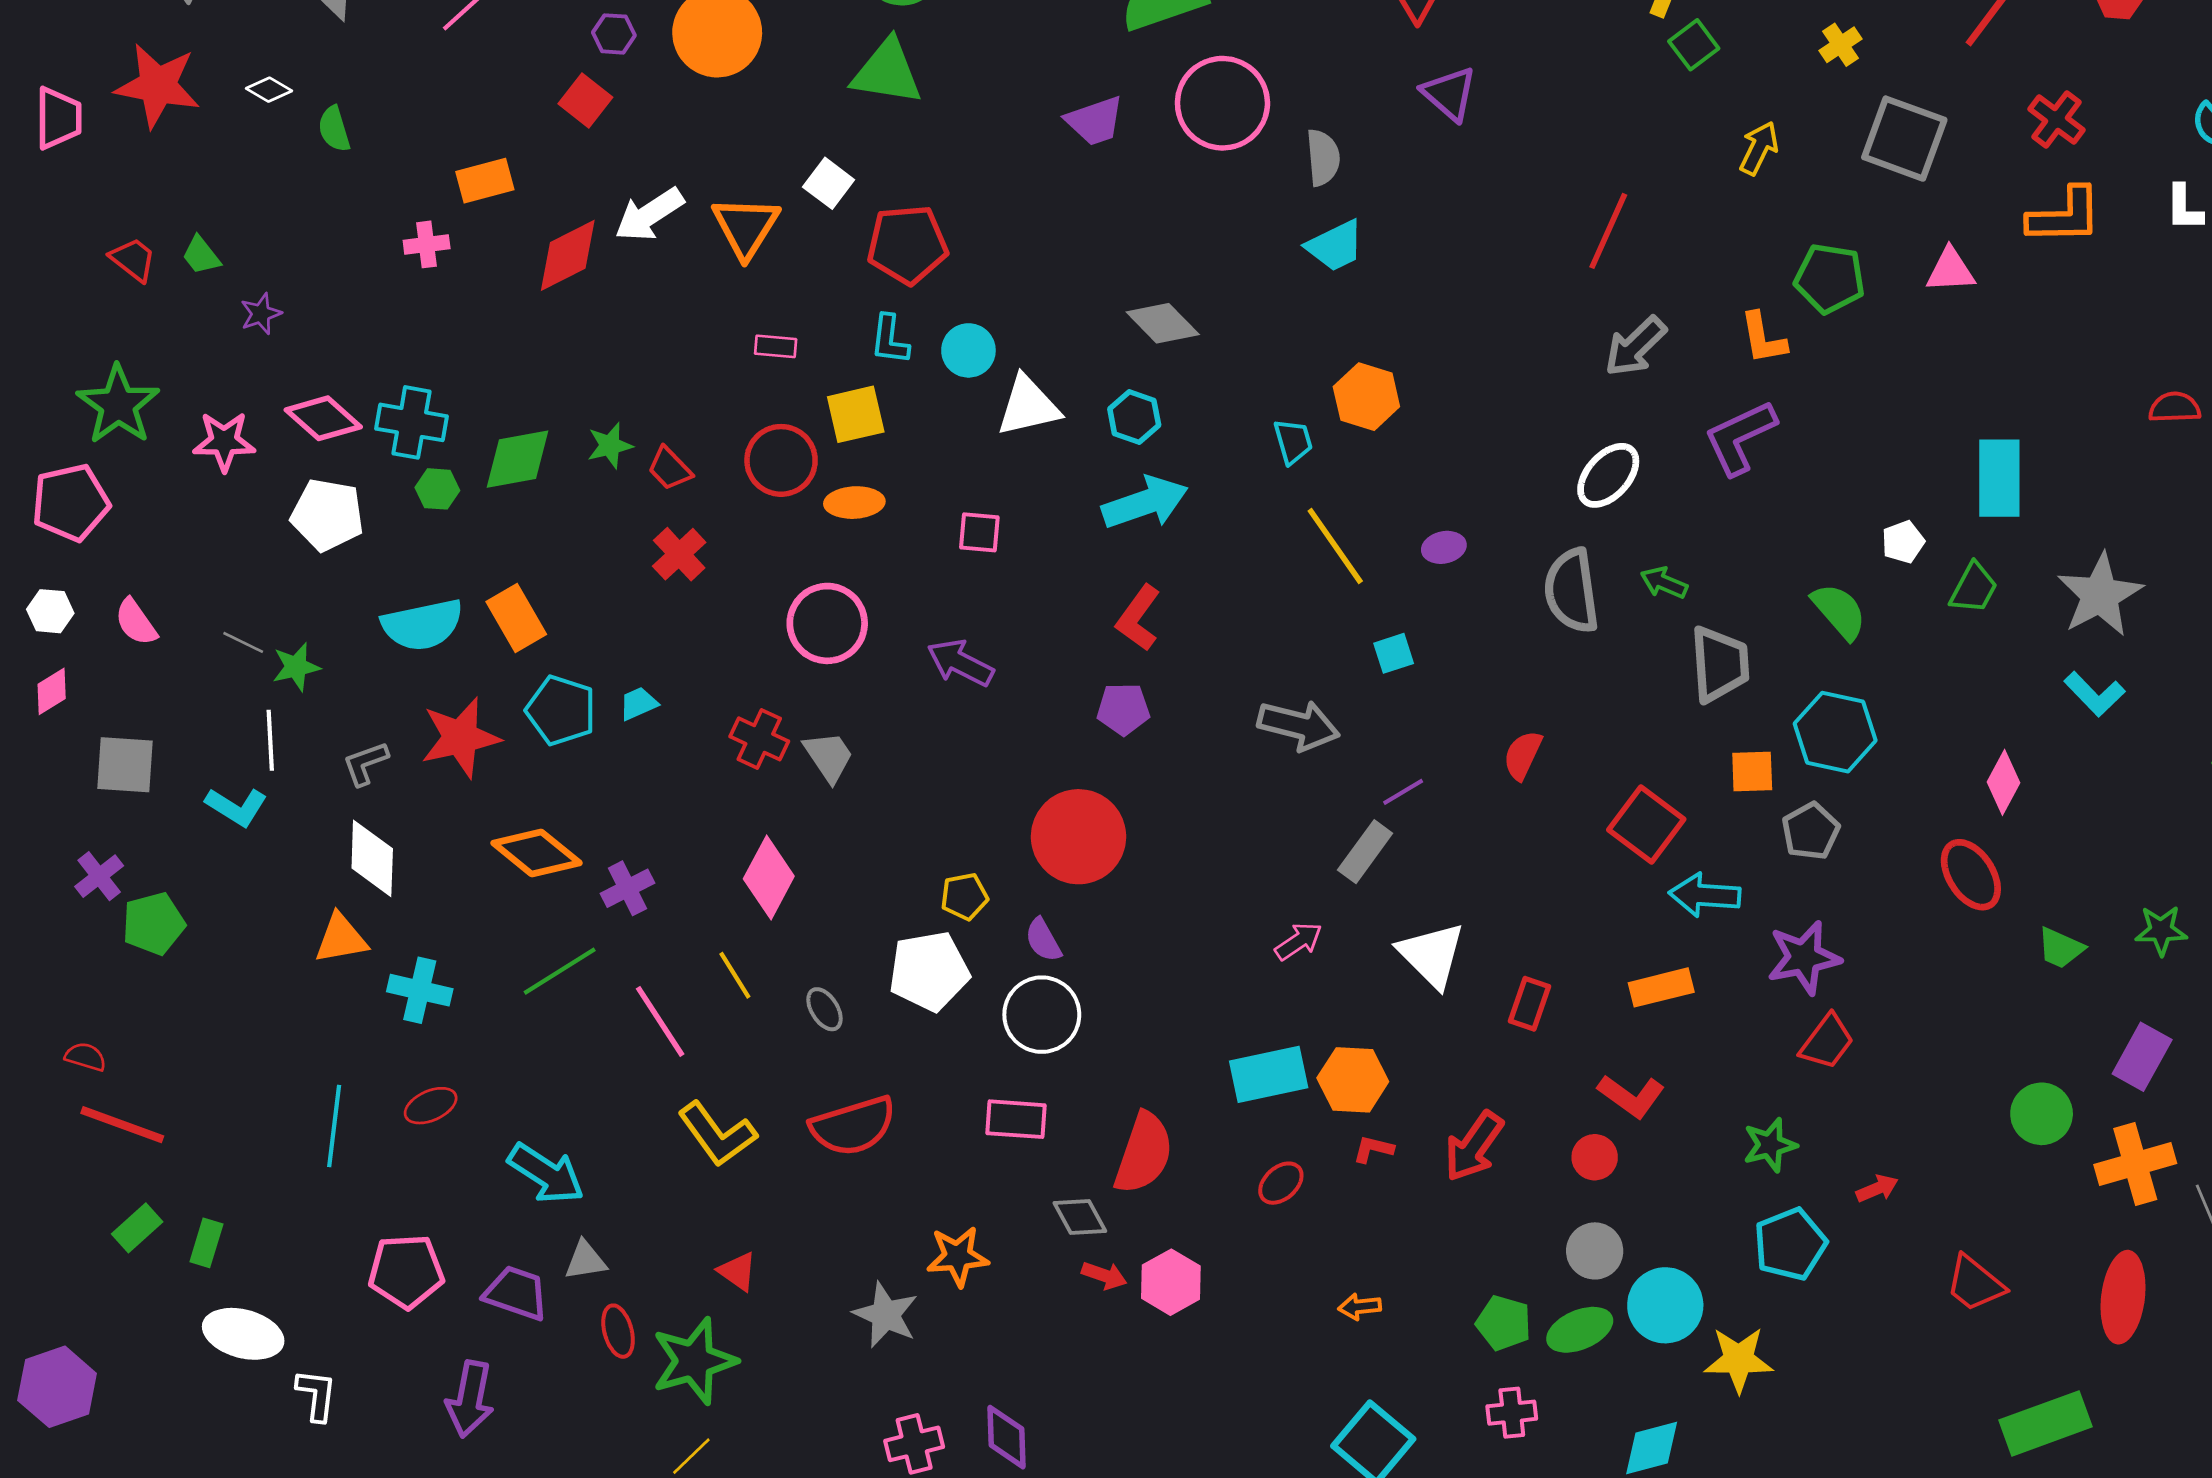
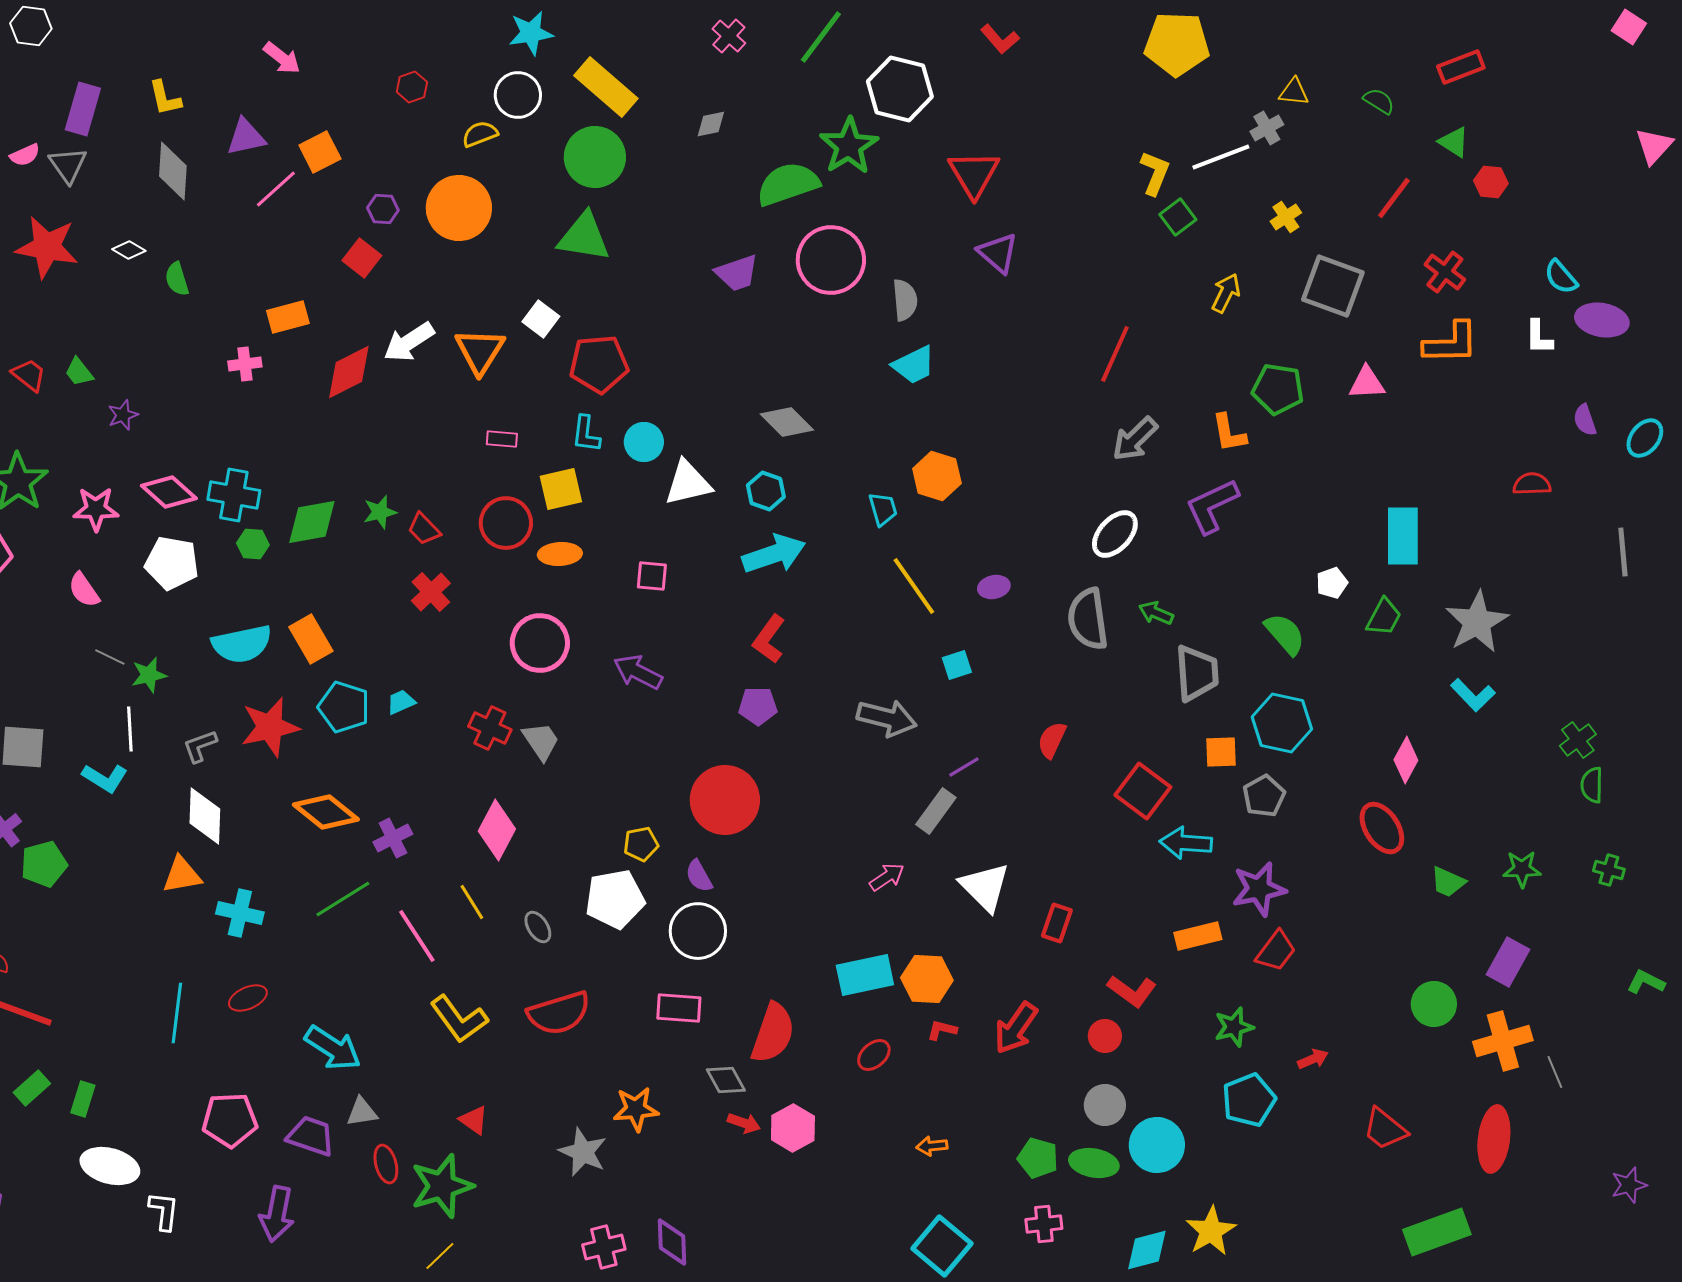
pink semicircle: (136, 622) -> (84, 590), moved
orange rectangle: (1661, 987) -> (1198, 936), moved
green ellipse: (1580, 1330) -> (1094, 1163), turned 33
yellow star: (1739, 1360) -> (1211, 1231), moved, turned -30

